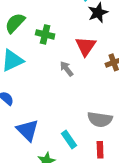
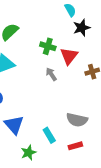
green cross: (45, 34) -> (48, 46), moved
red rectangle: (100, 150) -> (75, 146), turned 72

